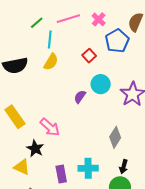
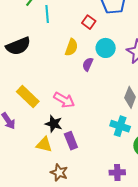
yellow semicircle: (51, 62) -> (71, 47), moved
cyan cross: (88, 168) -> (120, 126), moved, turned 30
purple rectangle: (61, 174) -> (71, 141), moved

